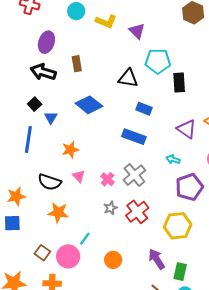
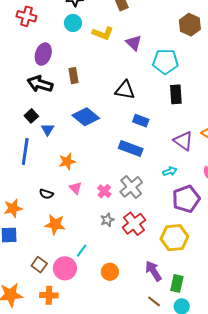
cyan pentagon: (158, 61) -> (165, 62), moved
cyan arrow: (173, 159) -> (170, 171), turned 144
black semicircle: (50, 182) -> (46, 194), size x0.6

